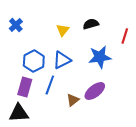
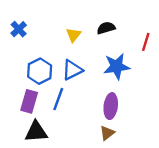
purple ellipse: (95, 91) -> (111, 106), turned -45
brown triangle: (73, 100) -> (107, 133), moved
black triangle: (19, 113) -> (36, 132), moved

